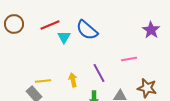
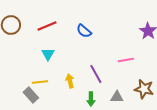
blue semicircle: (87, 30) -> (84, 31), size x0.7
cyan triangle: (64, 37) -> (48, 54), moved

